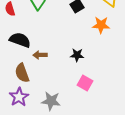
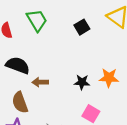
orange star: (101, 25) -> (109, 78), moved

